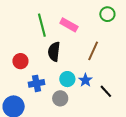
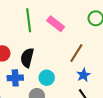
black semicircle: (54, 52) -> (27, 58), moved
blue star: (85, 80) -> (83, 75), moved

